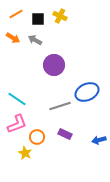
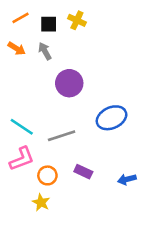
gray arrow: (35, 40) -> (45, 51), turned 32
gray line: (60, 106) -> (62, 136), moved
yellow star: (25, 153) -> (41, 202), moved

